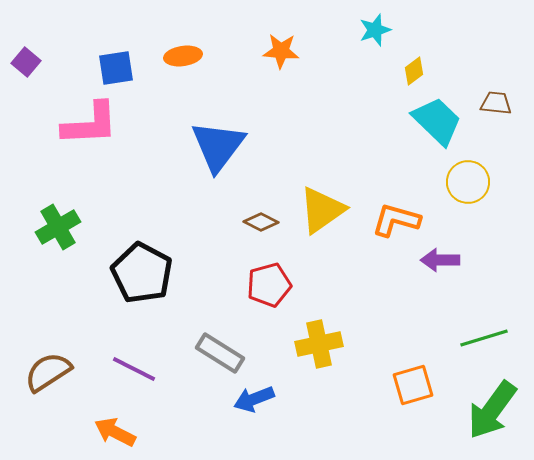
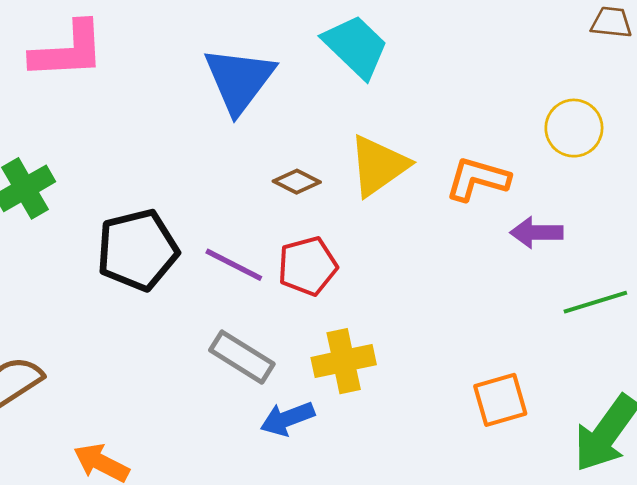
cyan trapezoid: (437, 121) -> (356, 46), moved
black pentagon: (142, 273) -> (137, 250), turned 30
green line: (484, 338) -> (595, 302), moved
yellow cross: (319, 344) -> (344, 361), moved
purple line: (134, 369) -> (234, 265), moved

